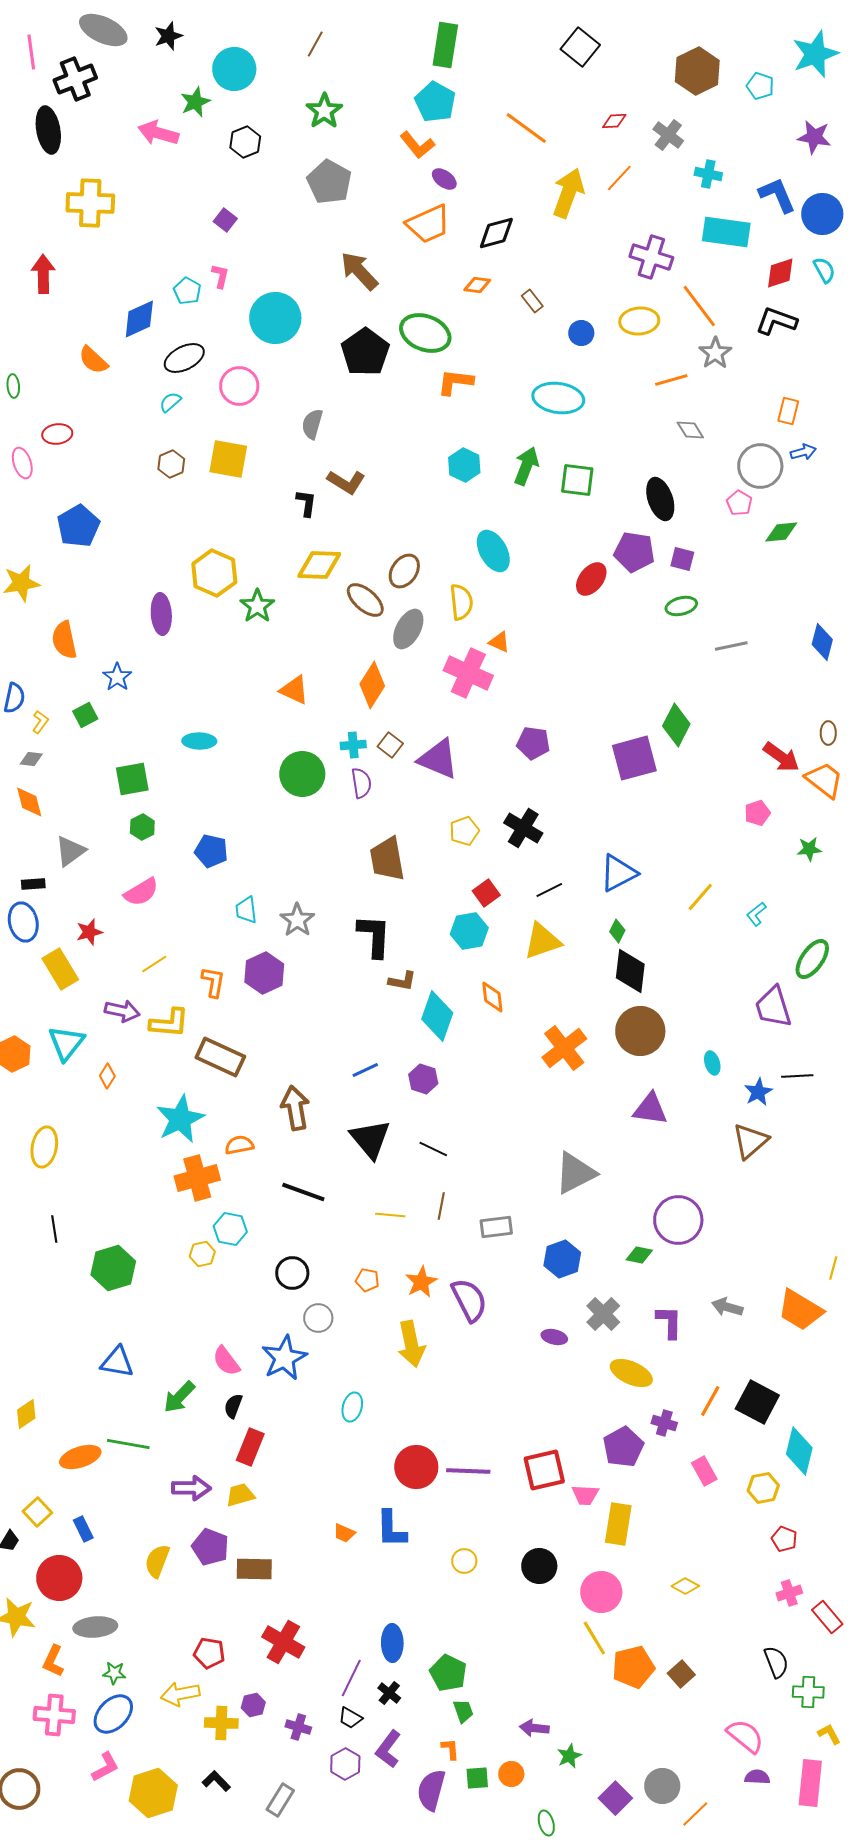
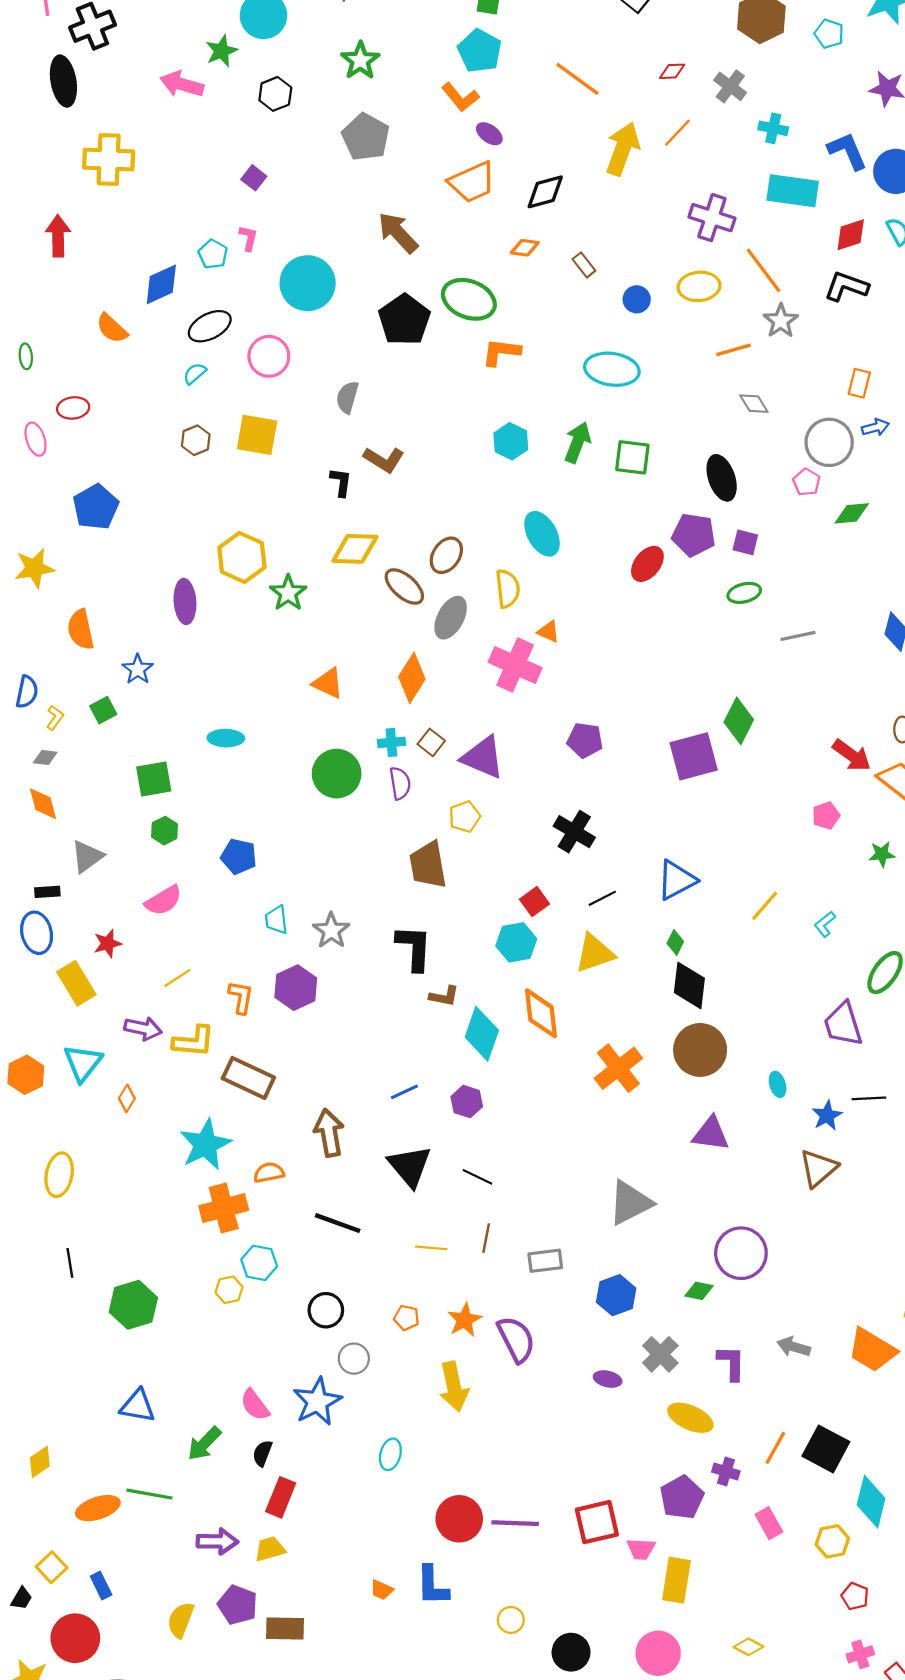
yellow pentagon: (464, 831) -> (465, 817), moved
orange diamond: (492, 997) -> (541, 1013), size x1.5
black circle: (539, 1566) -> (571, 1652), moved

